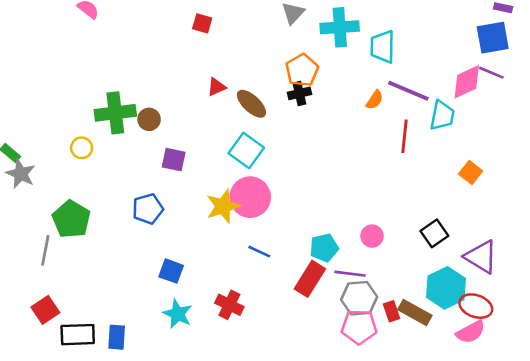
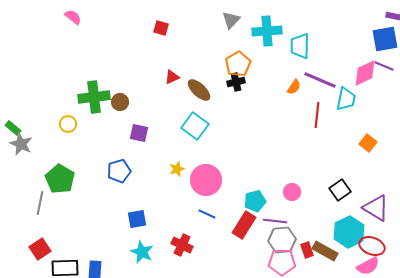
pink circle: (250, 197) -> (206, 180), moved
yellow star: (223, 206) -> (177, 169), size x0.6
blue line: (259, 252) -> (207, 214), moved
blue square: (171, 271) -> (137, 219), turned -30

